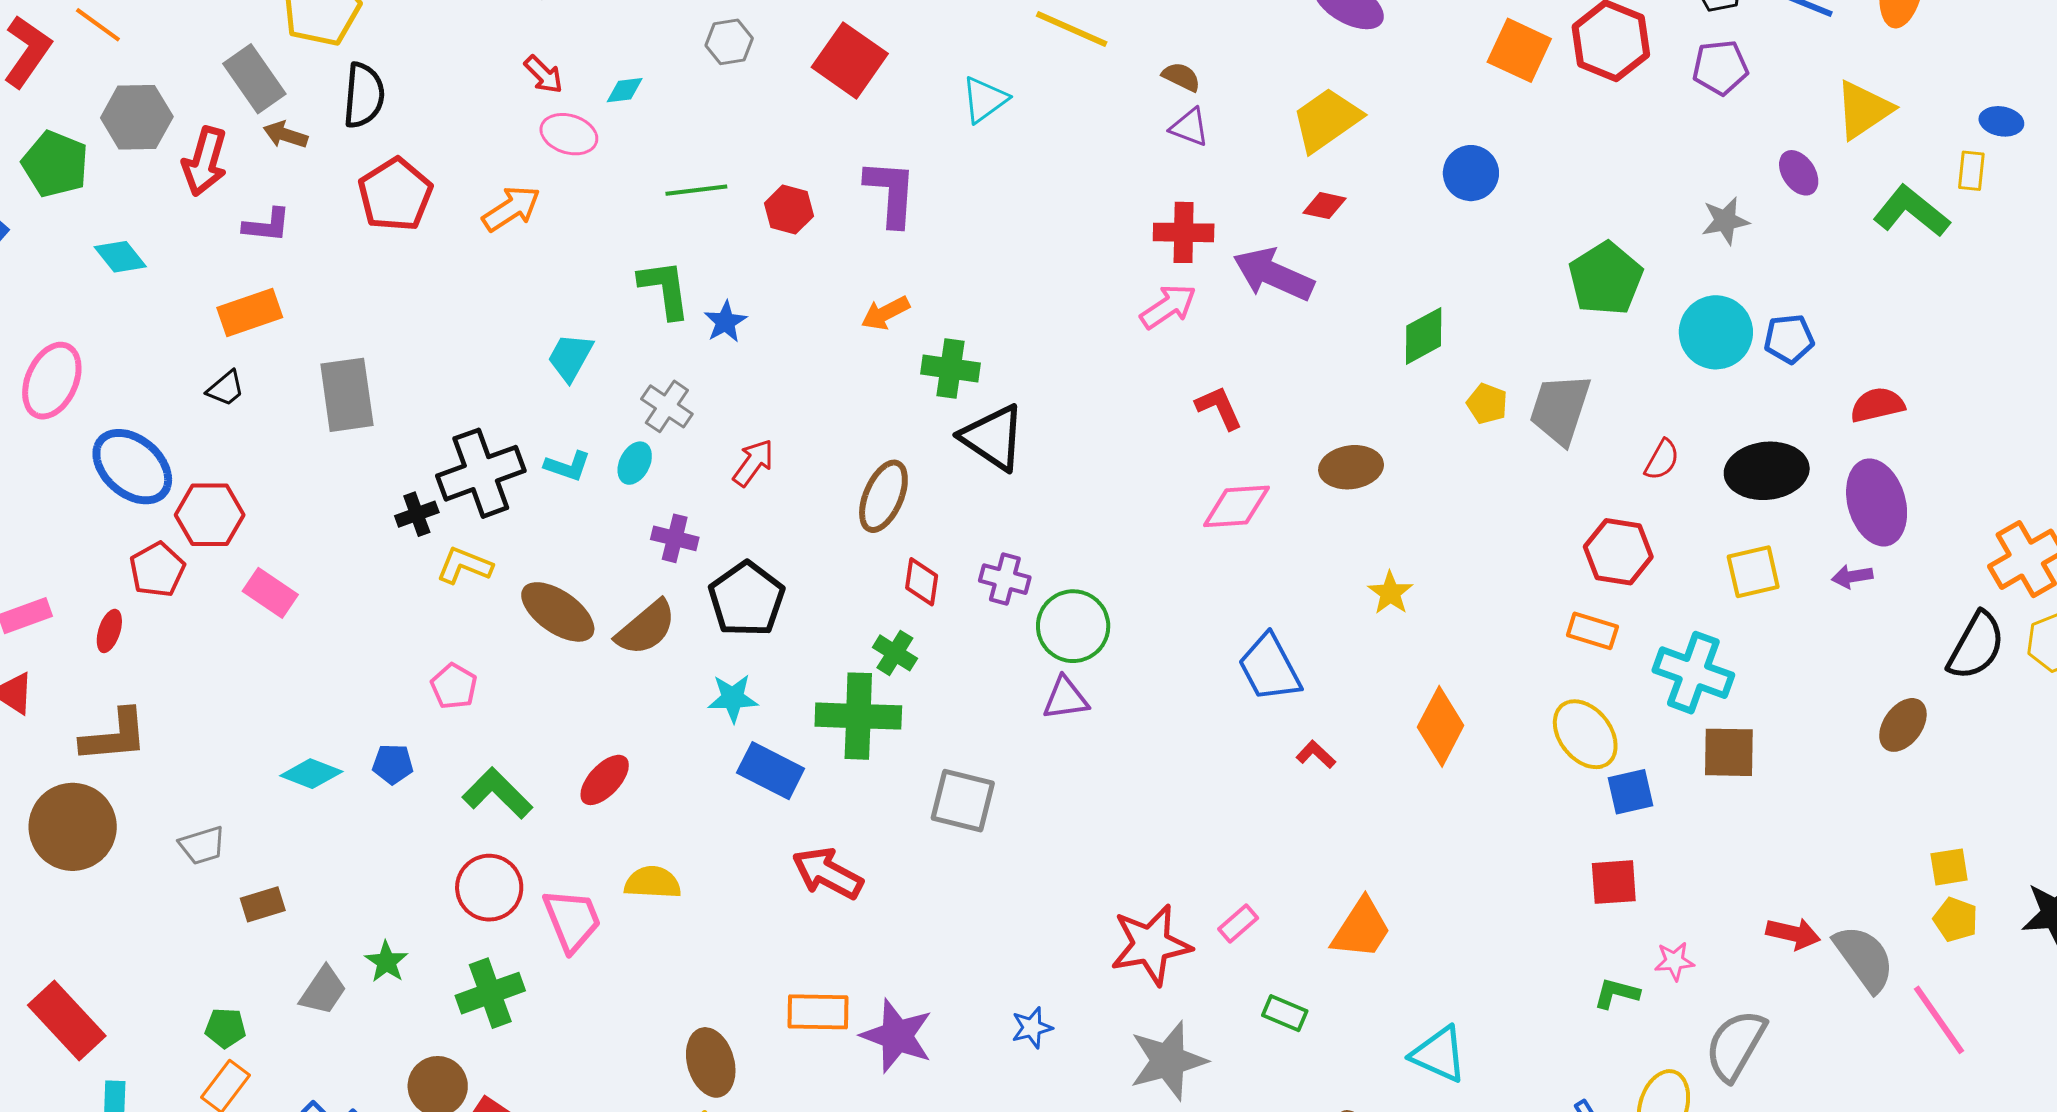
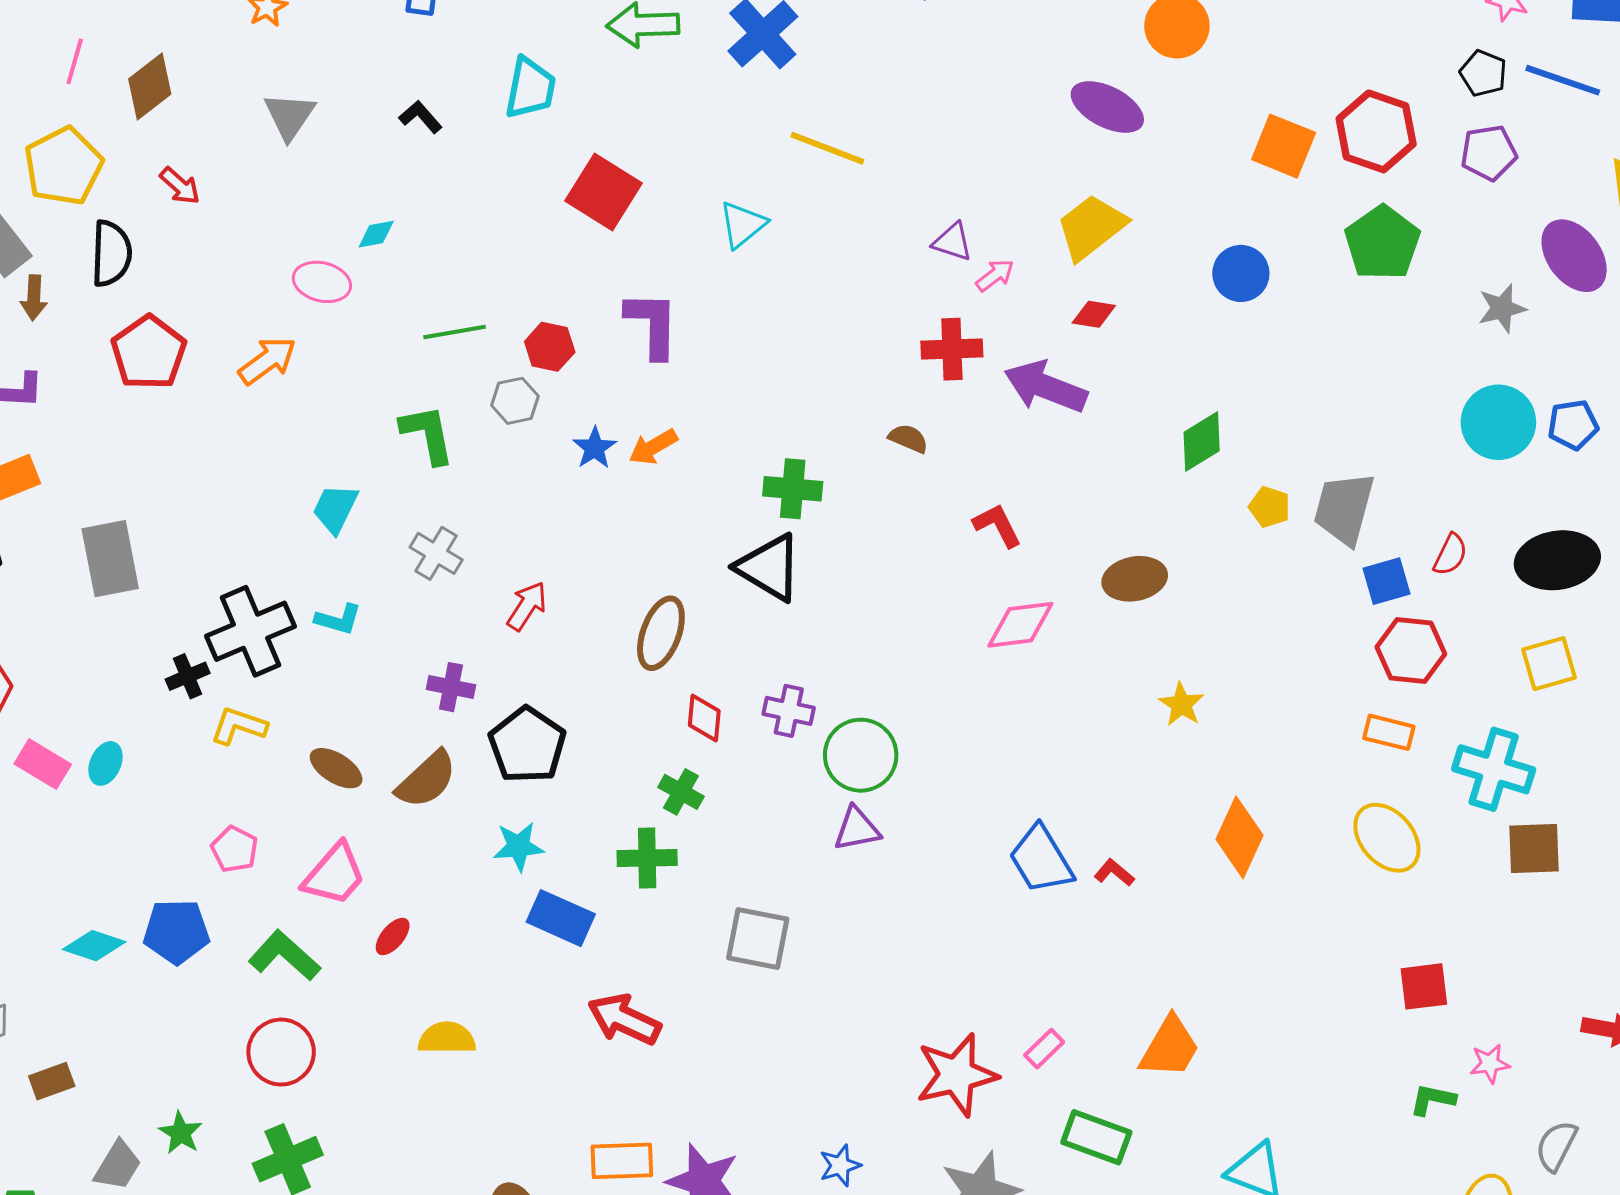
gray hexagon: (729, 42) -> (515, 401), moved
red arrow: (544, 74) -> (180, 186), moved
brown semicircle: (1181, 77) -> (908, 438), moved
brown arrow: (285, 135) -> (34, 298), turned -102
purple ellipse: (1799, 173) -> (1574, 256), size x1.6
green pentagon: (1606, 279) -> (1382, 243), moved
pink arrow: (1168, 306) -> (995, 275), moved, size x0.7
blue star: (725, 322) -> (595, 448), moved
green cross: (950, 369) -> (793, 489), moved
cyan ellipse: (635, 463) -> (105, 763), moved
brown ellipse: (558, 612) -> (336, 768), size x0.7
blue trapezoid: (1270, 668) -> (1041, 860), moved
green cross: (858, 716) -> (647, 858), size x0.7
blue pentagon: (393, 764) -> (176, 932), size x1.6
red ellipse: (605, 780) -> (393, 936), size x0.7
blue square: (1630, 792) -> (1387, 581), moved
pink trapezoid: (572, 920) -> (334, 875), moved, turned 66
green rectangle: (1285, 1013) -> (1096, 1137), size x1.5
gray semicircle: (1736, 1045) -> (1556, 1146), size x0.7

